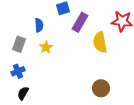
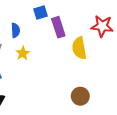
purple rectangle: (80, 22) -> (58, 27), turned -48

